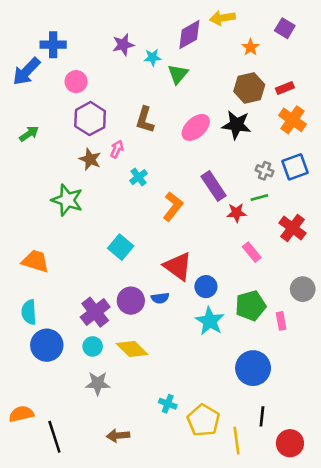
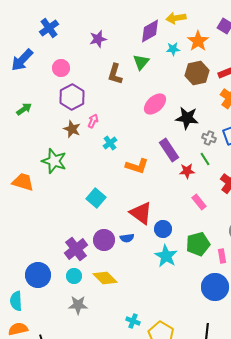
blue cross: (53, 45) -> (49, 28), moved, turned -36
orange star: (250, 47) -> (198, 41), size x1.5
cyan star: (152, 57) -> (173, 49), moved
brown L-shape: (145, 120) -> (115, 74), moved
black star: (236, 125) -> (187, 118), moved
green line: (259, 197) -> (205, 159), turned 72
orange L-shape: (173, 206) -> (137, 166), turned 70
orange trapezoid: (35, 261) -> (23, 182), moved
cyan semicircle: (29, 312) -> (16, 301), moved
blue circle: (253, 368) -> (215, 287), moved

